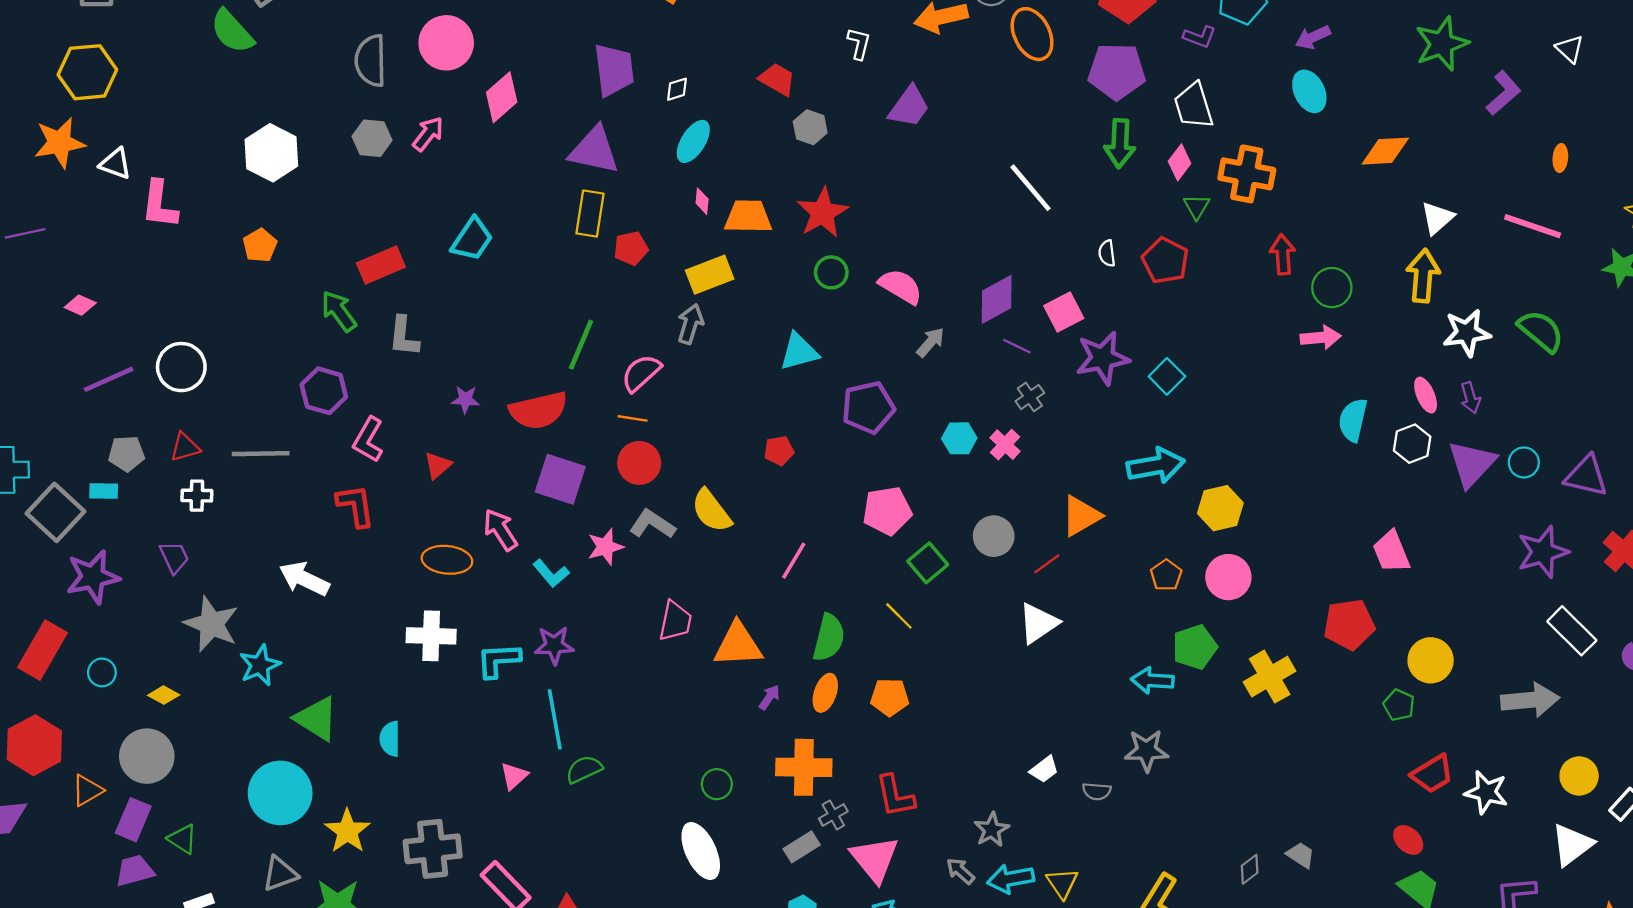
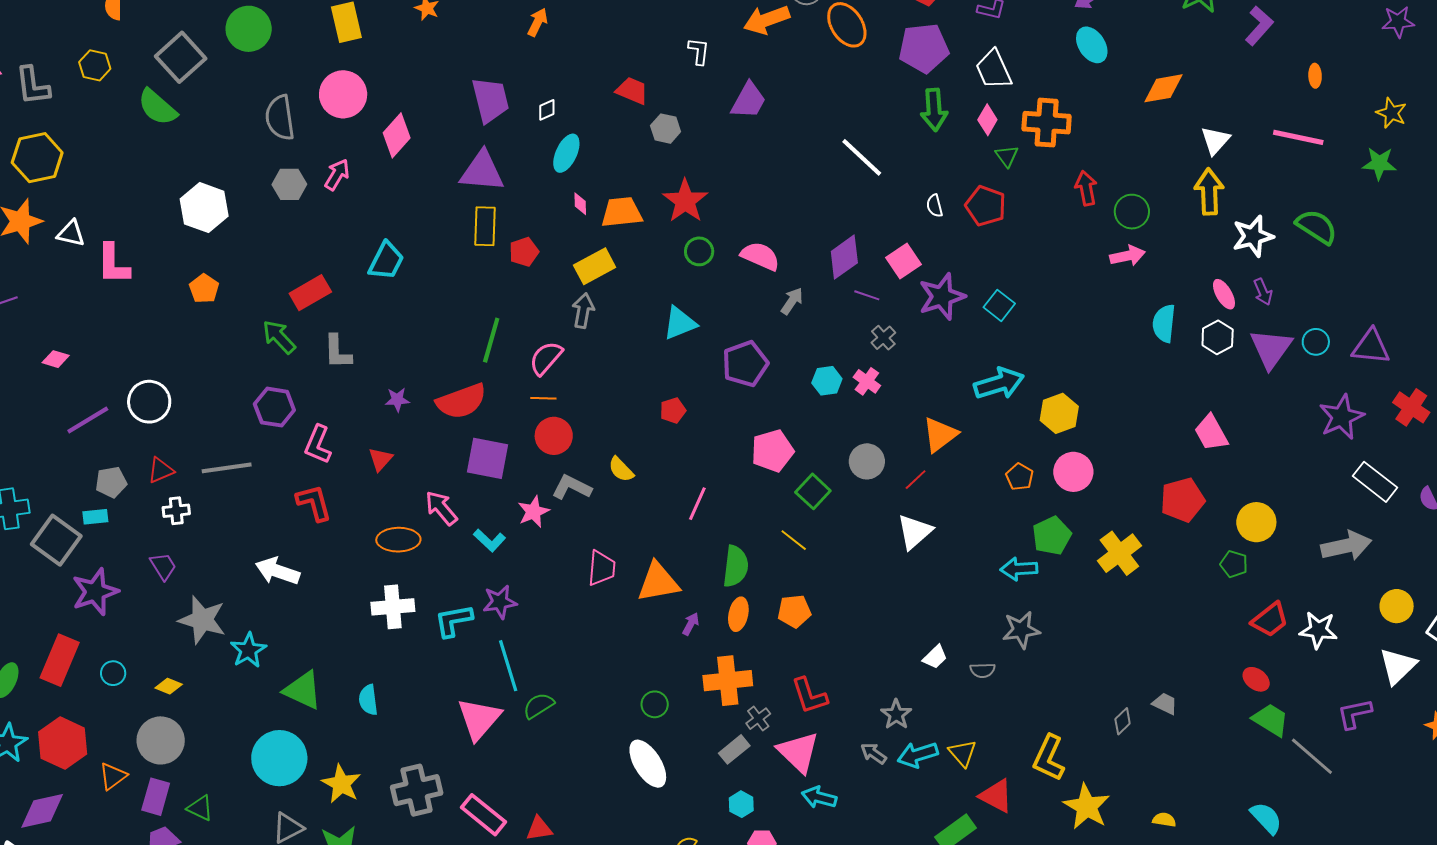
yellow semicircle: (711, 511) -> (621, 469), size x0.7
pink triangle: (514, 776) -> (479, 719), size x1.8

